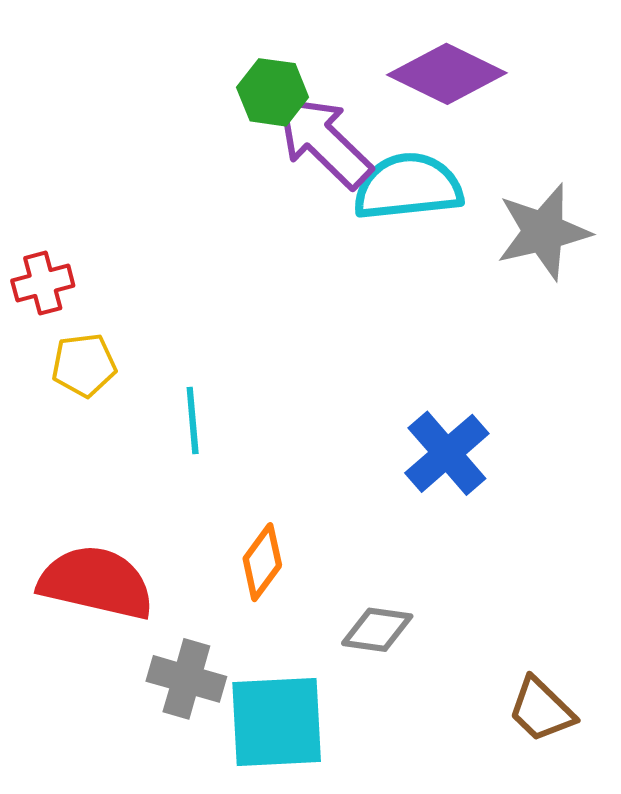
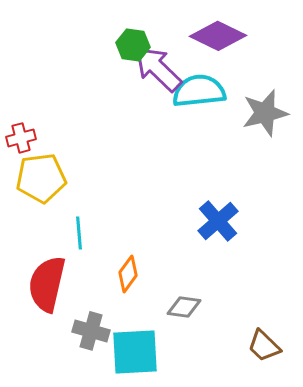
yellow pentagon: (84, 365) -> (41, 178), size x1.6
cyan line: (193, 420) -> (79, 233), moved
red semicircle: (96, 583) -> (47, 284), turned -90

